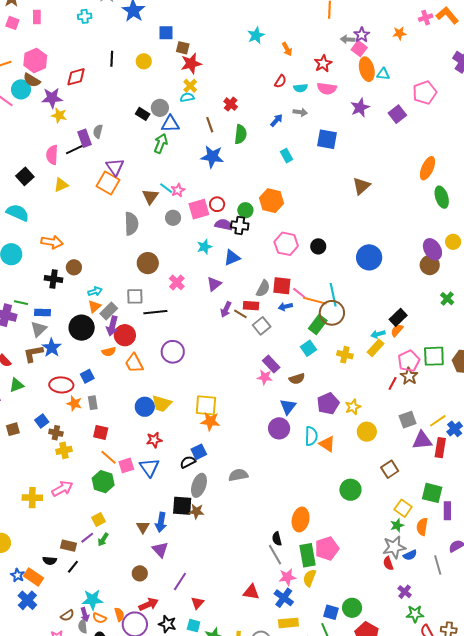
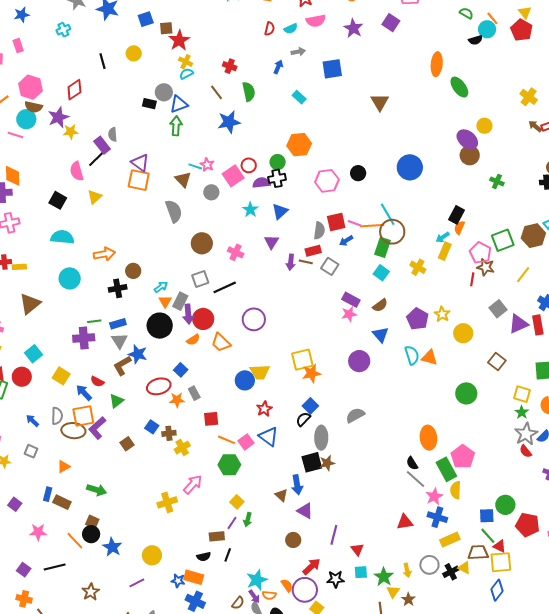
yellow cross: (345, 355) -> (418, 267), turned 35
yellow line: (438, 421) -> (523, 275), moved
purple circle: (279, 428) -> (359, 361), moved

